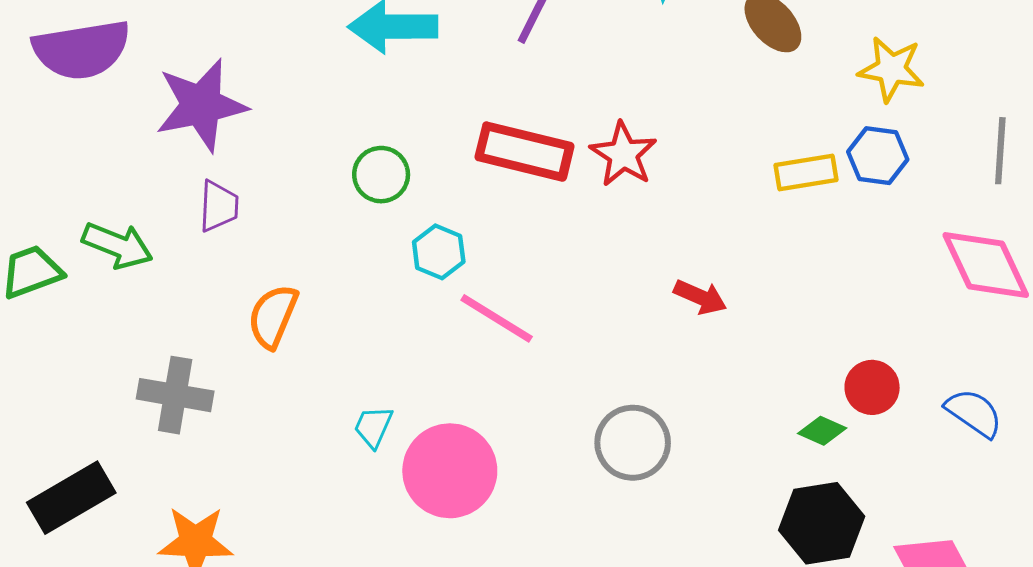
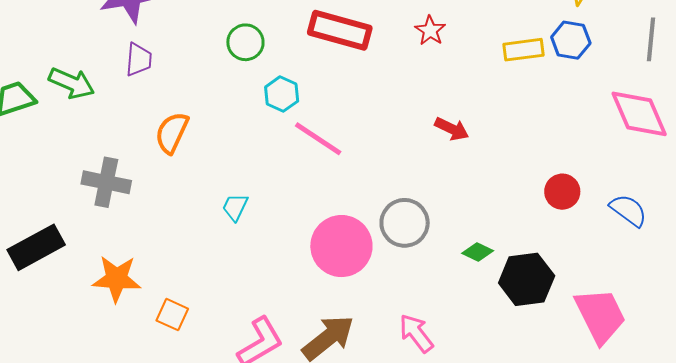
red star: (623, 154) -> (430, 31), moved, size x0.7
green diamond: (822, 431) -> (478, 252), moved
pink circle: (450, 471) -> (341, 246), moved

